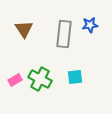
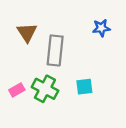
gray rectangle: (64, 34) -> (55, 50), moved

